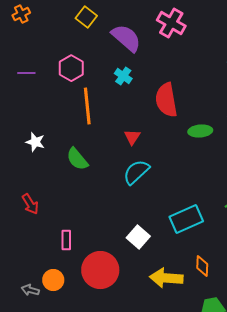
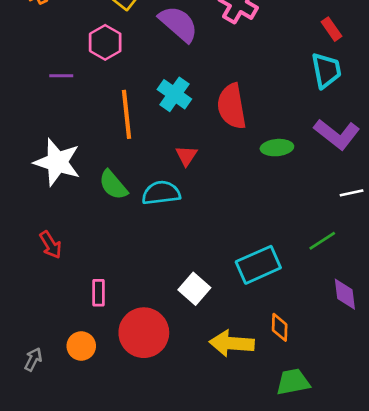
pink hexagon: (71, 68) -> (105, 42), moved
purple line: (26, 73) -> (61, 76), moved
cyan cross: (123, 76) -> (174, 94), moved, size x1.4
white star: (35, 142) -> (57, 162), size x1.8
cyan semicircle: (136, 172) -> (161, 193), moved, turned 36
gray arrow: (30, 290) -> (33, 359), moved, turned 102

